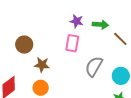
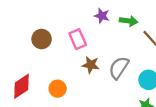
pink rectangle: (72, 43) -> (78, 39), moved, turned -36
brown star: (42, 65) -> (91, 65), moved

